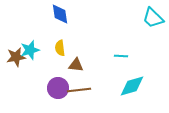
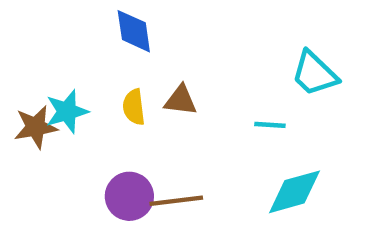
cyan trapezoid: (153, 18) -> (315, 74), moved
brown triangle: (76, 65) -> (181, 100), moved

